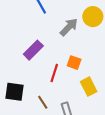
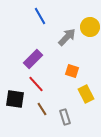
red line: (54, 73) -> (36, 84), moved, turned -60

